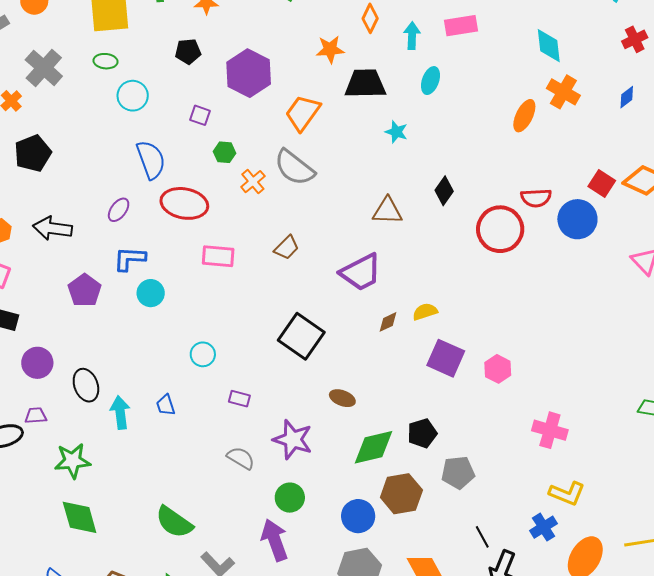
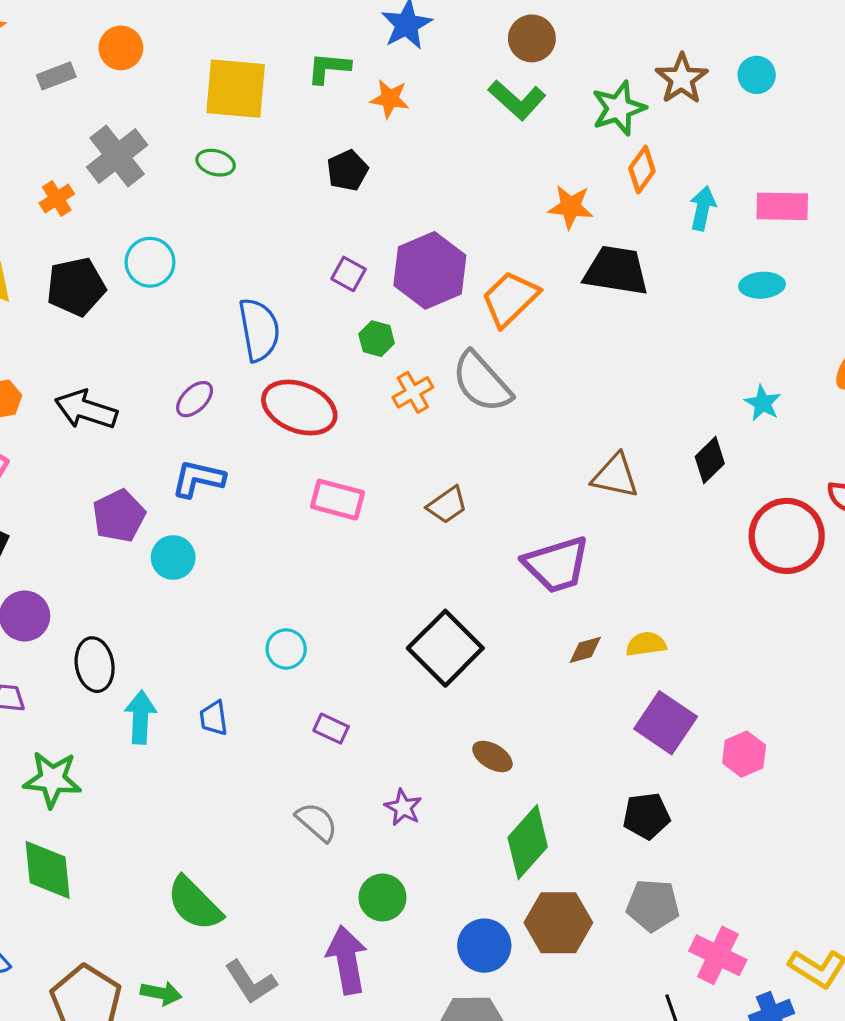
black pentagon: (188, 51) -> (347, 170), turned -30
purple hexagon: (249, 73) -> (430, 270), moved
cyan ellipse: (430, 81) -> (762, 285), moved, turned 56
cyan circle: (133, 96) -> (150, 262), moved
cyan star: (396, 132) -> (763, 403), moved
cyan circle: (151, 293) -> (173, 558), moved
pink cross: (550, 430) -> (718, 955), moved
black pentagon: (422, 433) -> (646, 816), moved
purple star: (293, 440) -> (403, 807), size x0.6
green diamond: (374, 447) -> (528, 842), turned -45

